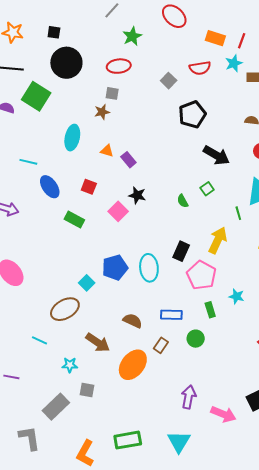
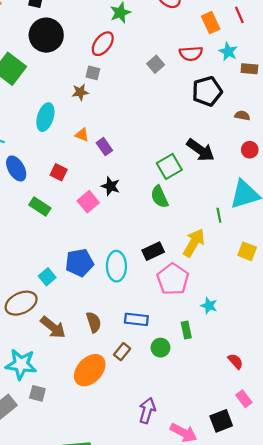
orange rectangle: (215, 38) -> (211, 23), turned 42
red line: (242, 41) -> (239, 15), moved, turned -49
cyan star: (234, 63) -> (228, 52), turned -30
red ellipse: (119, 66) -> (103, 44), turned -50
black pentagon: (192, 114) -> (207, 91), moved
green square: (207, 189) -> (169, 166), moved, size x1.6
green semicircle: (183, 201) -> (159, 197), size x1.5
black rectangle: (181, 251) -> (153, 251), turned 36
green rectangle: (210, 310) -> (186, 330), moved
brown semicircle: (133, 321) -> (94, 322), turned 42
brown arrow: (98, 342) -> (53, 327), moved
cyan star: (70, 365) -> (21, 364), size x1.8

